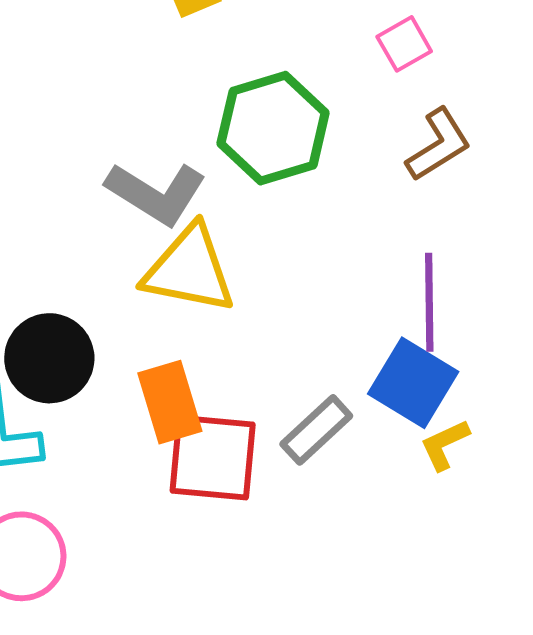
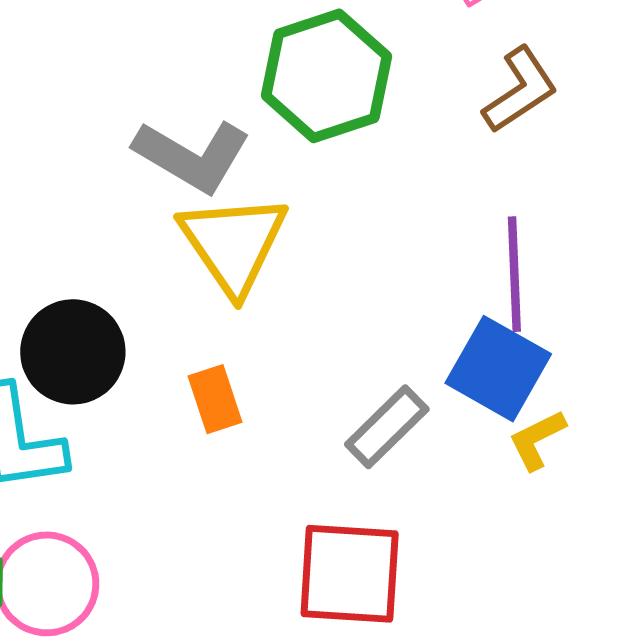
yellow triangle: (189, 270) -> (233, 244), turned 46
orange rectangle: (170, 402) -> (215, 399), size x0.7
red square: (213, 458) -> (350, 574), moved

